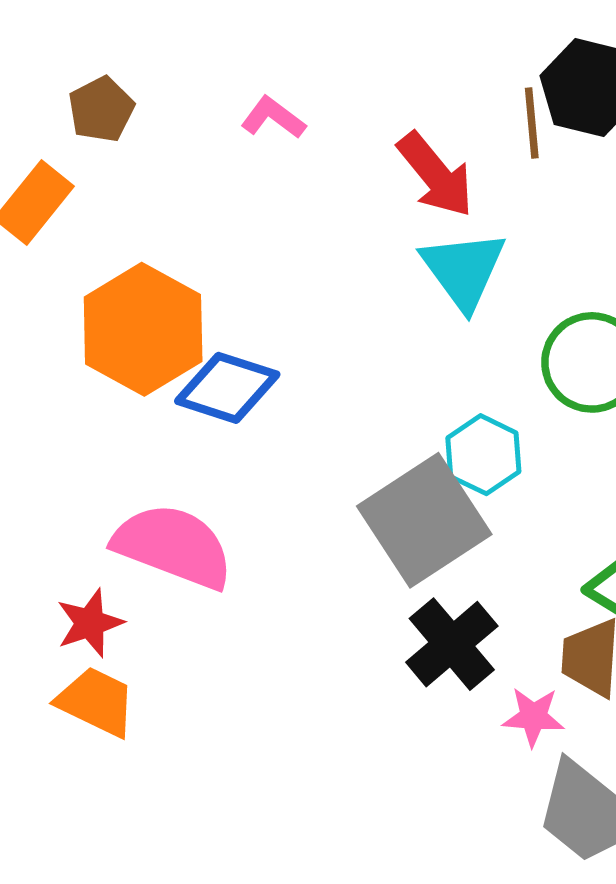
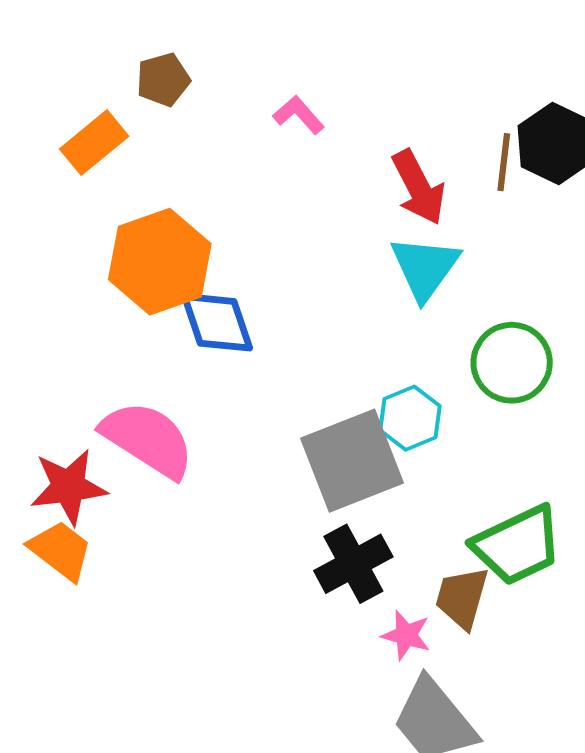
blue diamond: (227, 388) -> (217, 322), turned 42
red star: (90, 623) -> (69, 487), size x1.4

